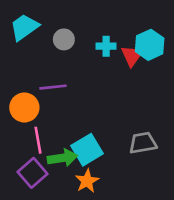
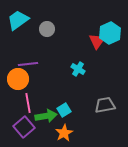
cyan cross: (106, 46) -> (78, 69), moved, turned 32
purple line: (53, 87) -> (28, 64), moved
cyan square: (87, 150) -> (64, 110), size x0.6

